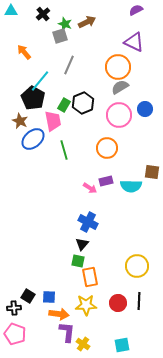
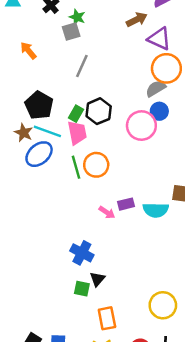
brown arrow: (87, 22) -> (137, 20), moved
orange circle: (118, 67) -> (166, 68), moved
cyan line: (40, 81) -> (47, 131), moved, turned 70
gray semicircle: (120, 87) -> (156, 89), moved
blue circle: (145, 109) -> (159, 111), moved
pink trapezoid: (53, 121) -> (77, 133), moved
orange circle: (107, 148) -> (96, 165), moved
blue cross: (88, 222) -> (82, 253), moved
green square: (78, 261) -> (82, 289), moved

